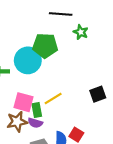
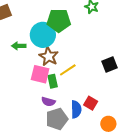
brown star: (17, 122) -> (49, 56), moved, turned -30
purple semicircle: (35, 123) -> (48, 102), moved

